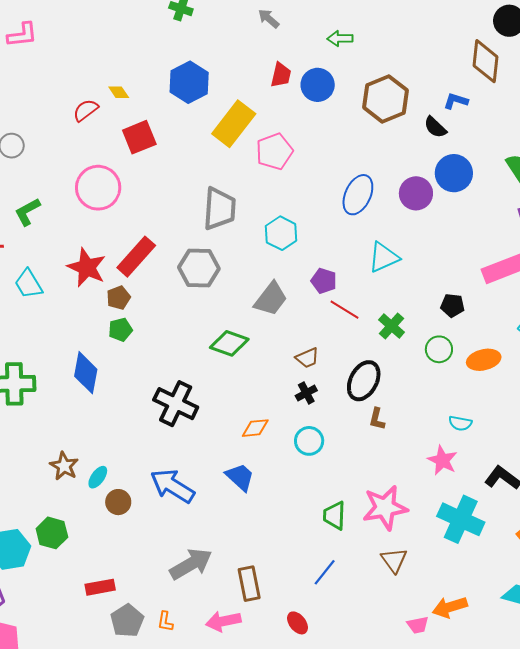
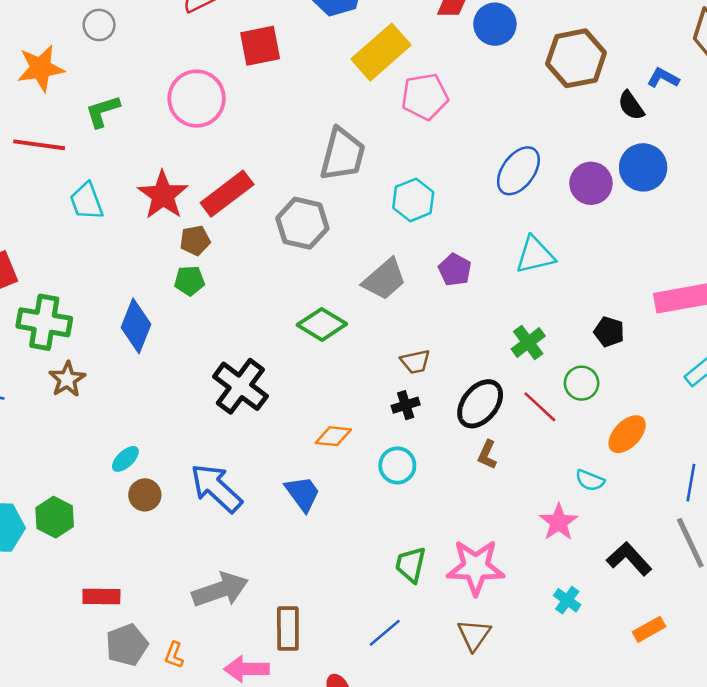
red line: (345, 310) -> (540, 407), moved
orange ellipse: (484, 360) -> (627, 434), moved, turned -44
brown star: (64, 466) -> (67, 379), moved
cyan cross: (461, 519) -> (567, 600), size x0.5

